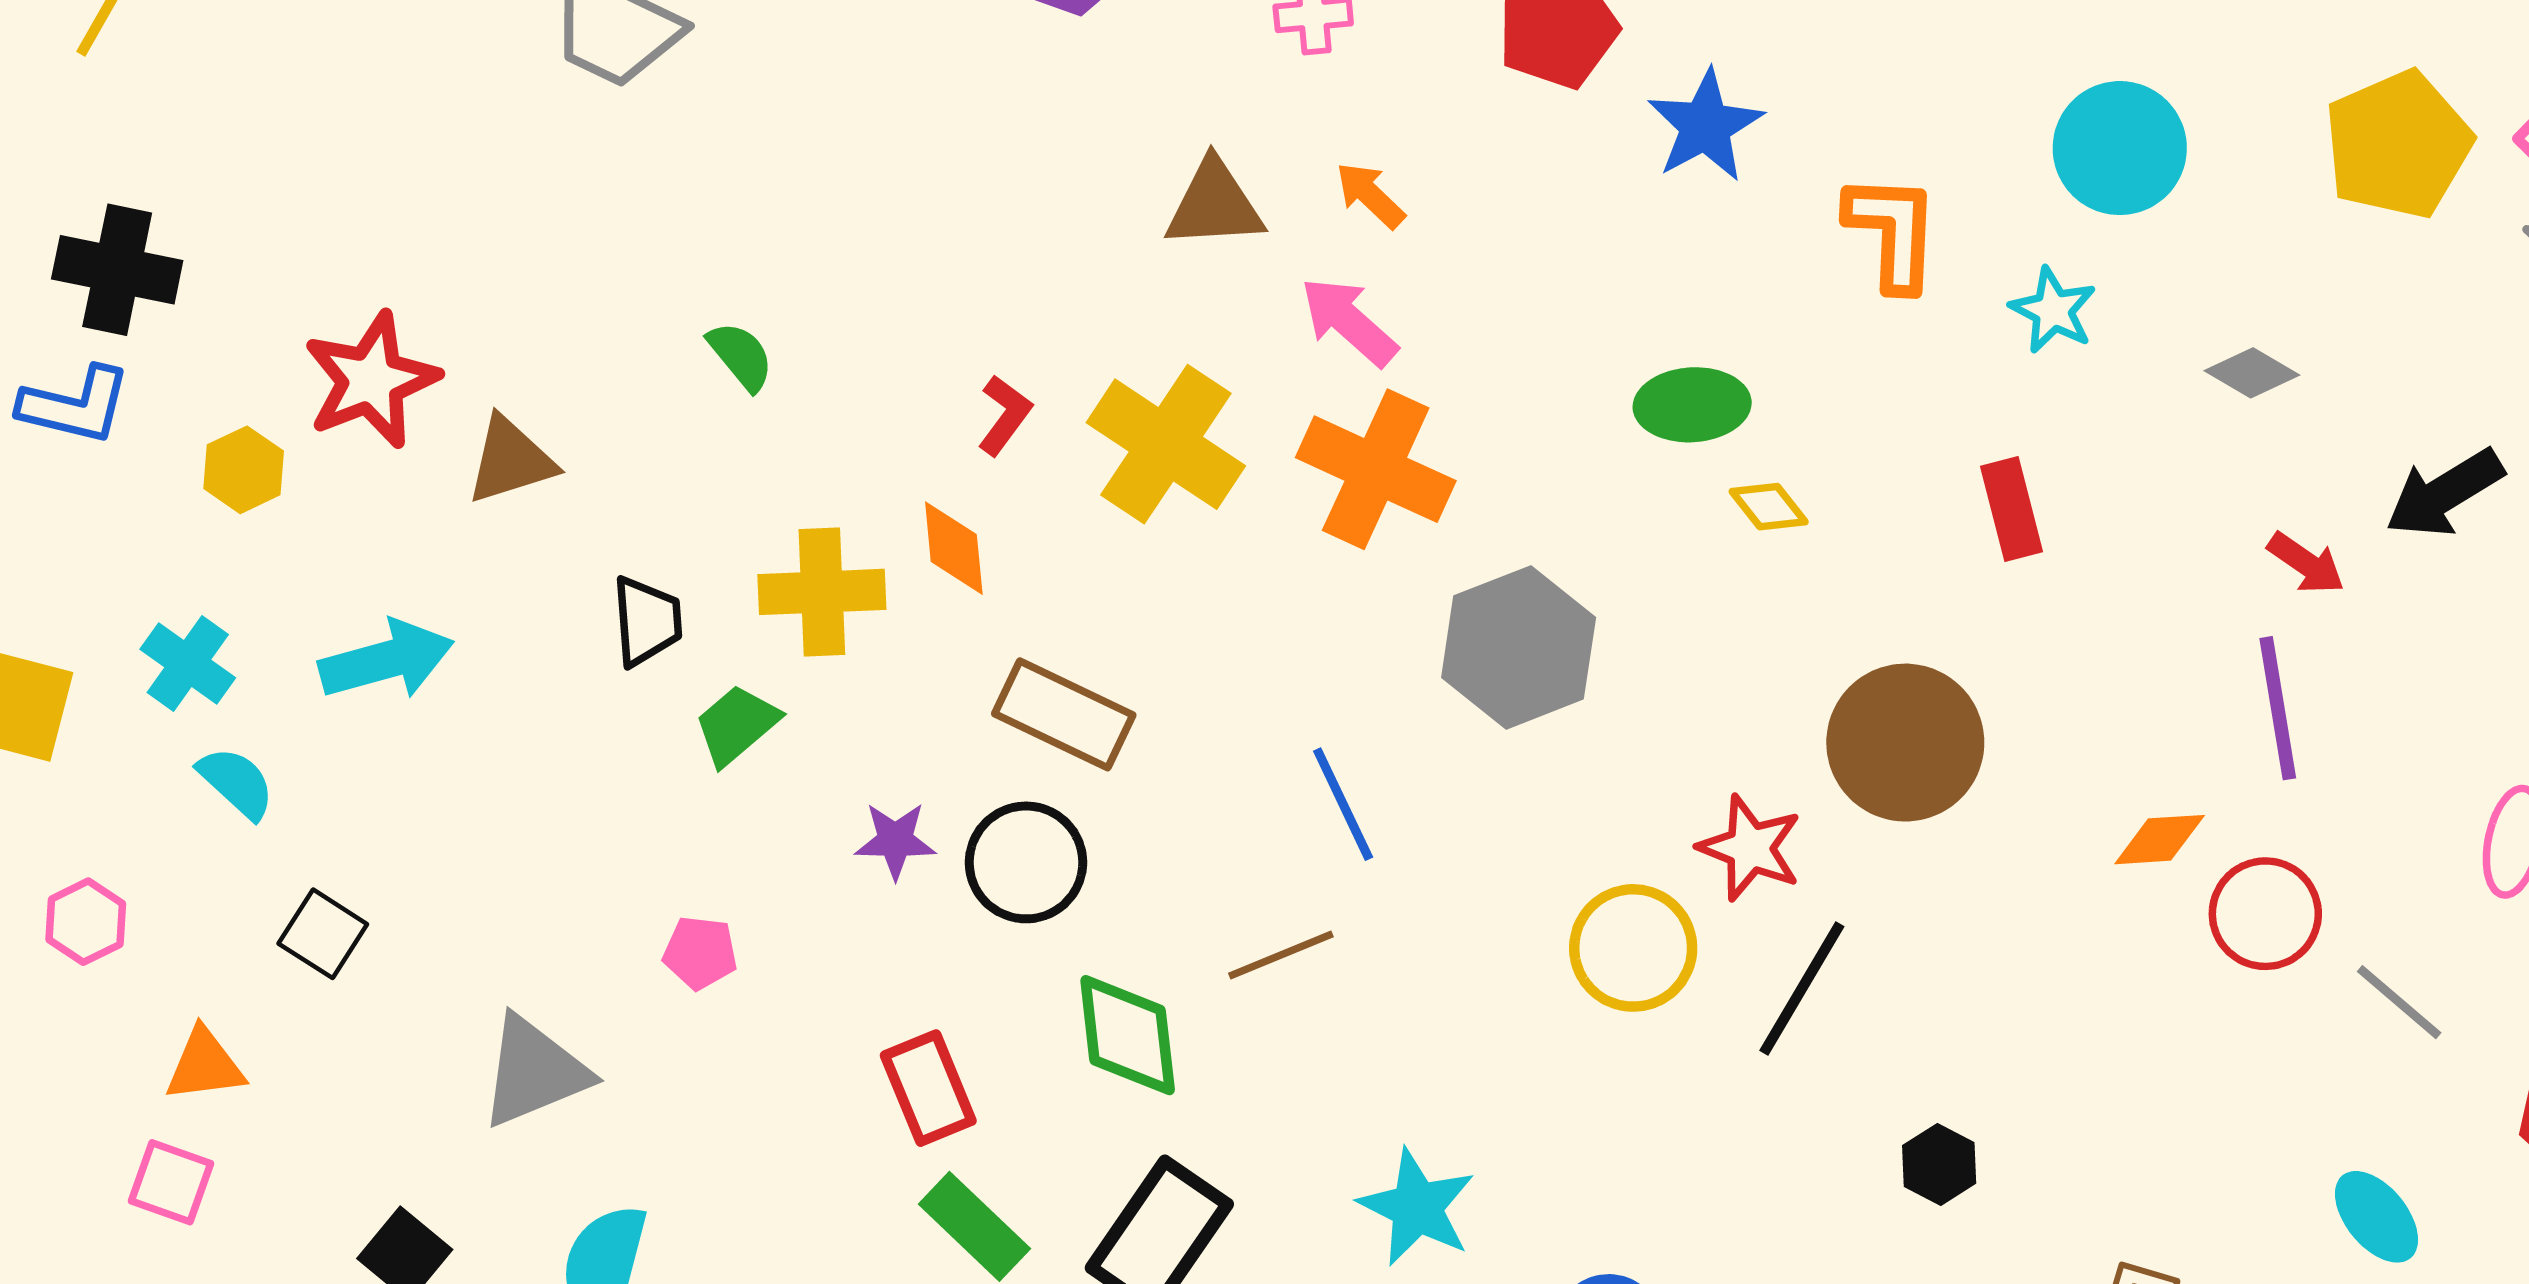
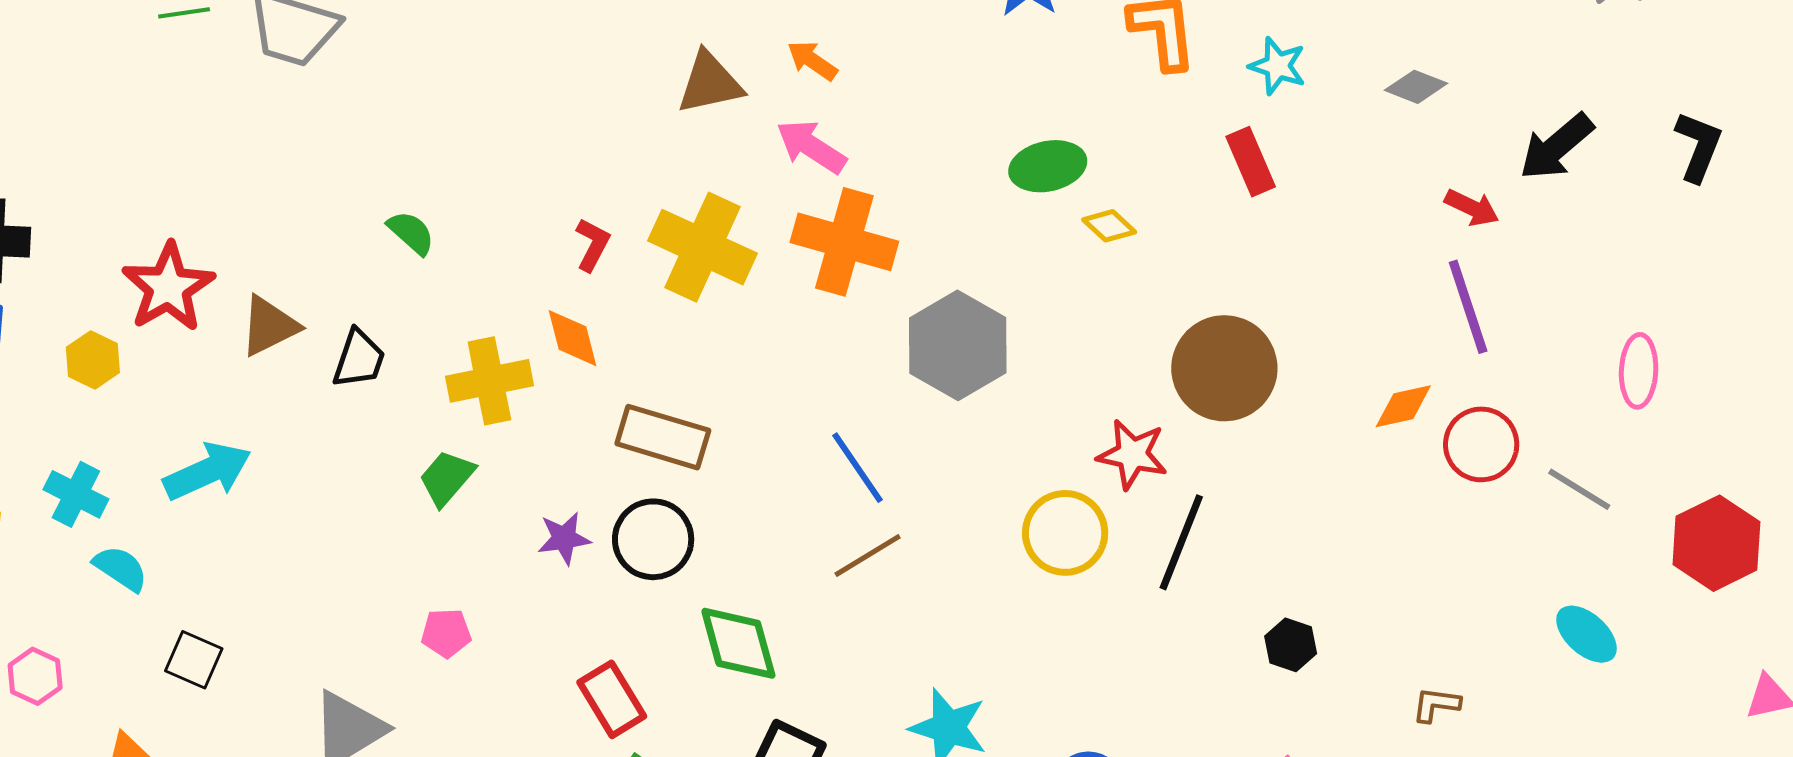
red rectangle: (2012, 509) -> (1251, 162), moved
black trapezoid: (647, 621) -> (359, 359), moved, turned 32
brown line: (1281, 955) -> (868, 555), moved

